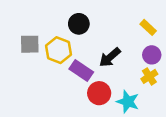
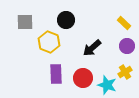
gray square: (30, 44) -> (25, 22), moved
purple rectangle: (81, 70) -> (56, 74), moved, turned 54
yellow cross: (149, 76) -> (125, 72), moved

